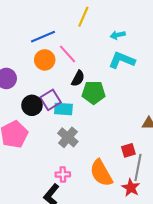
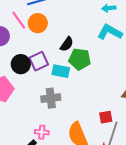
pink line: (68, 54) -> (19, 20), moved
cyan rectangle: (63, 109) -> (61, 71), moved
gray cross: (68, 137) -> (51, 98), turned 36

